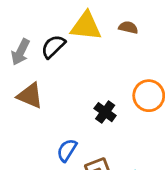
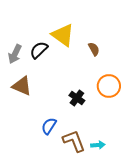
yellow triangle: (86, 26) -> (63, 35), turned 30
brown semicircle: (128, 27) -> (94, 49), moved, turned 48

